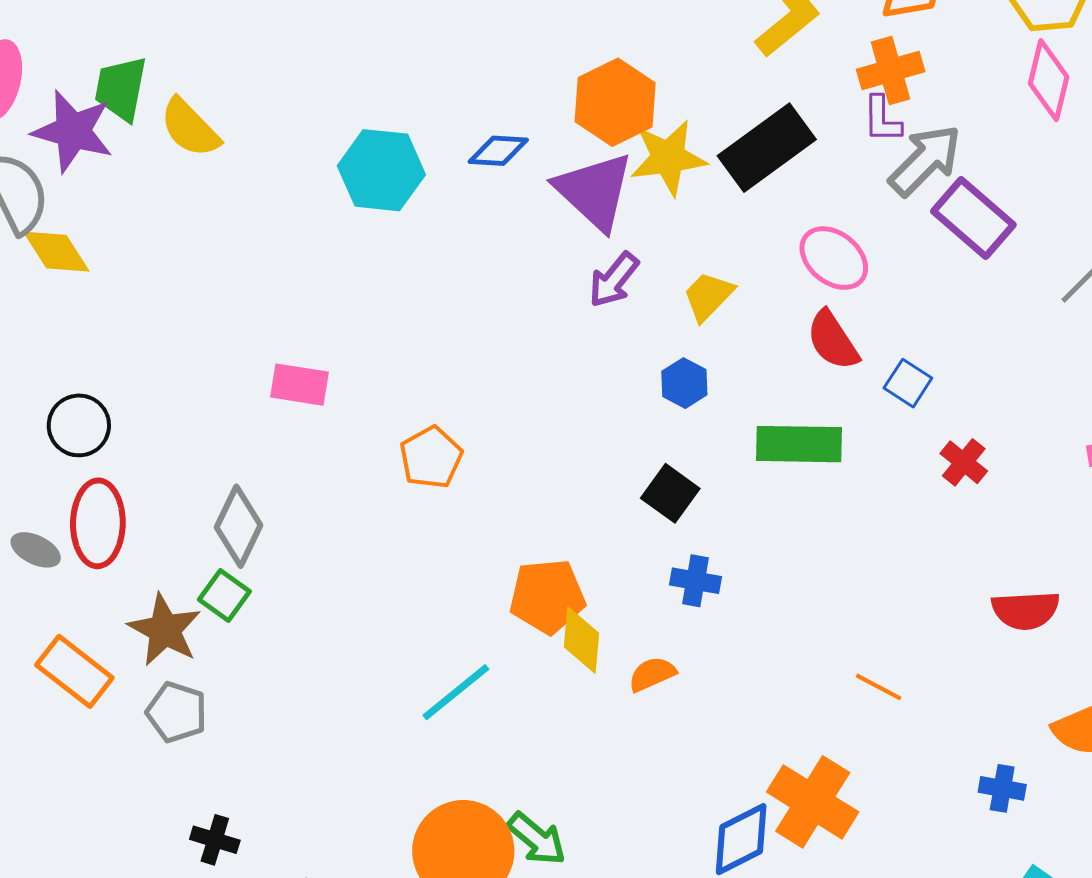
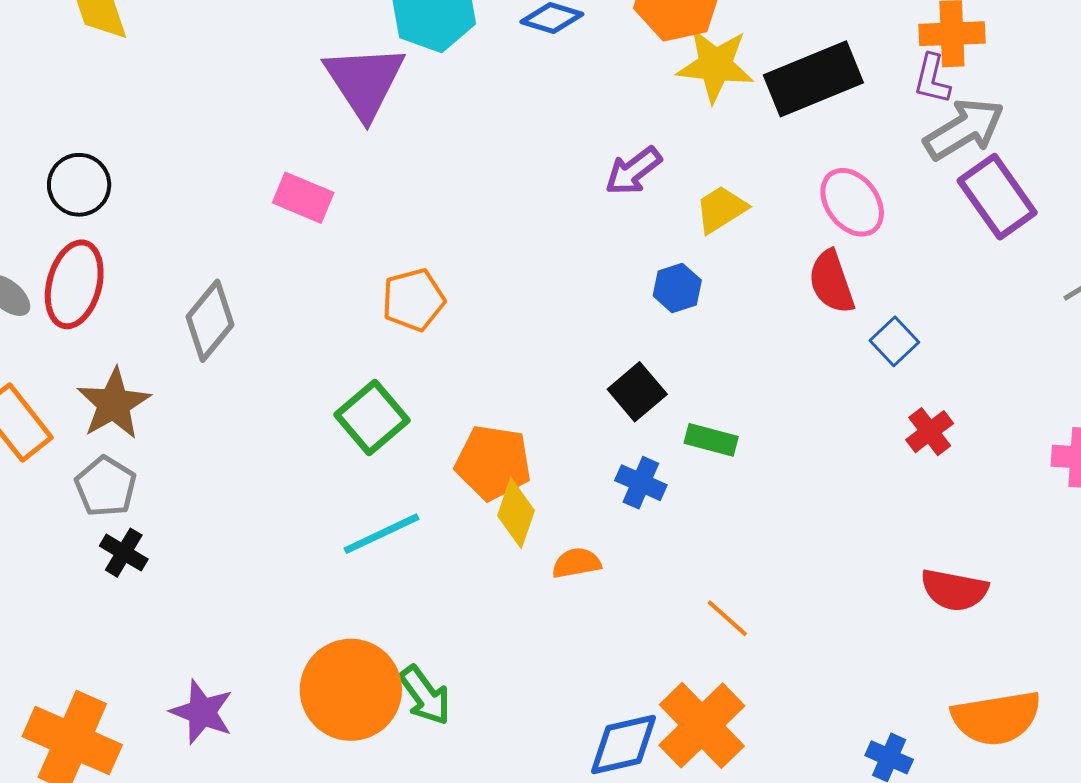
purple triangle: (594, 191) -> (365, 81), moved
green rectangle: (799, 444) -> (711, 440), moved, size x0.6
green square: (224, 595) -> (372, 417), moved, size x1.4
orange line: (879, 687) -> (727, 618), moved
black cross: (215, 840) -> (124, 553), moved

